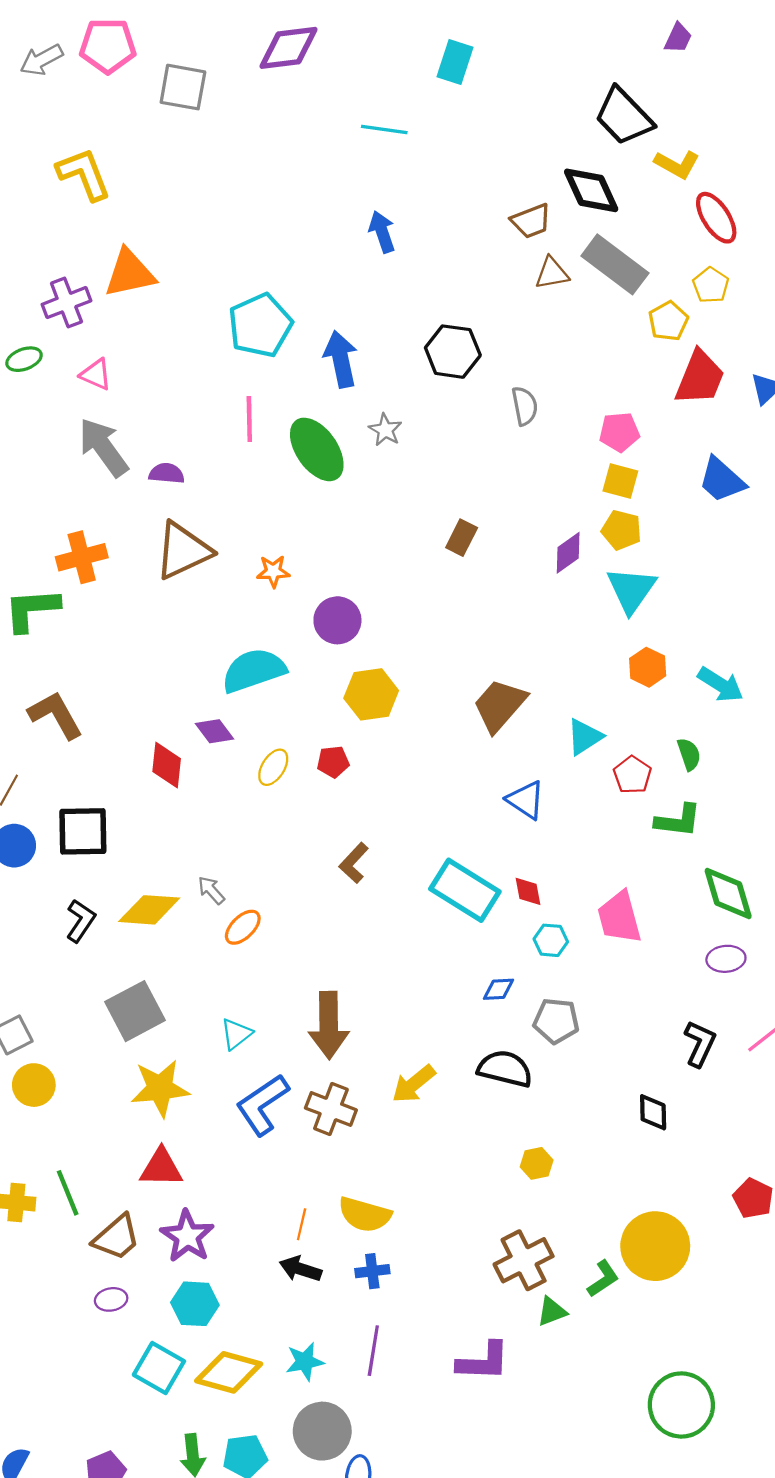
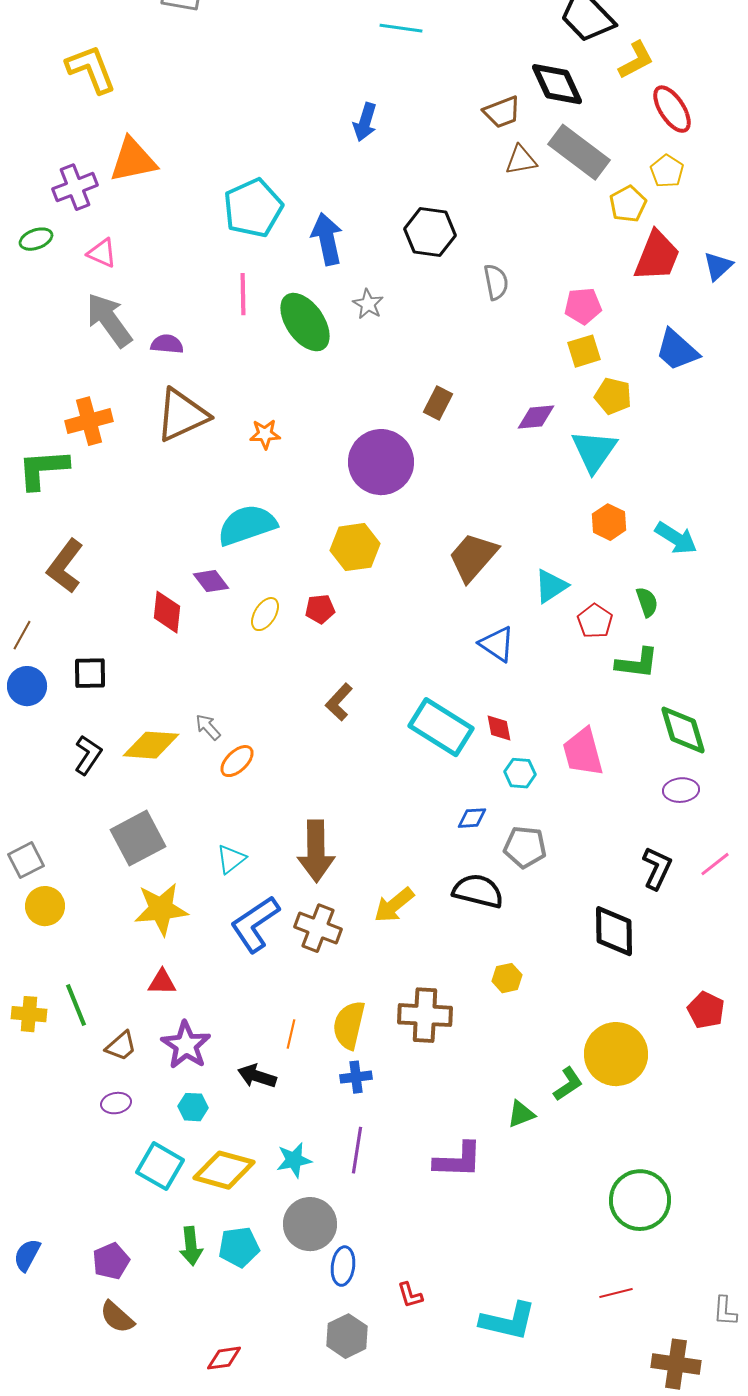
cyan line: (384, 130) -> (401, 28), moved
yellow L-shape: (677, 164) -> (636, 60), turned -57
blue arrow: (382, 232) -> (365, 122), turned -144
yellow square: (620, 481) -> (584, 351), turned -32
yellow pentagon: (621, 530) -> (613, 396), moved
purple diamond: (568, 553) -> (536, 417), turned 30
purple circle: (337, 620) -> (381, 462), moved, size x1.5
brown L-shape: (56, 715) -> (65, 566), turned -114
black square: (83, 831) -> (90, 673), size x0.7
black diamond: (653, 1112) -> (614, 931), size x1.5
red triangle: (161, 1168) -> (162, 982), size x0.7
yellow semicircle: (365, 1215) -> (349, 1025), turned 87
brown trapezoid: (117, 1237) -> (121, 1046), size x0.7
brown cross: (524, 1260) -> (425, 1015), moved, turned 30
black arrow: (300, 1269) -> (257, 1076), moved
cyan hexagon: (195, 1304) -> (193, 1107), size x0.7

